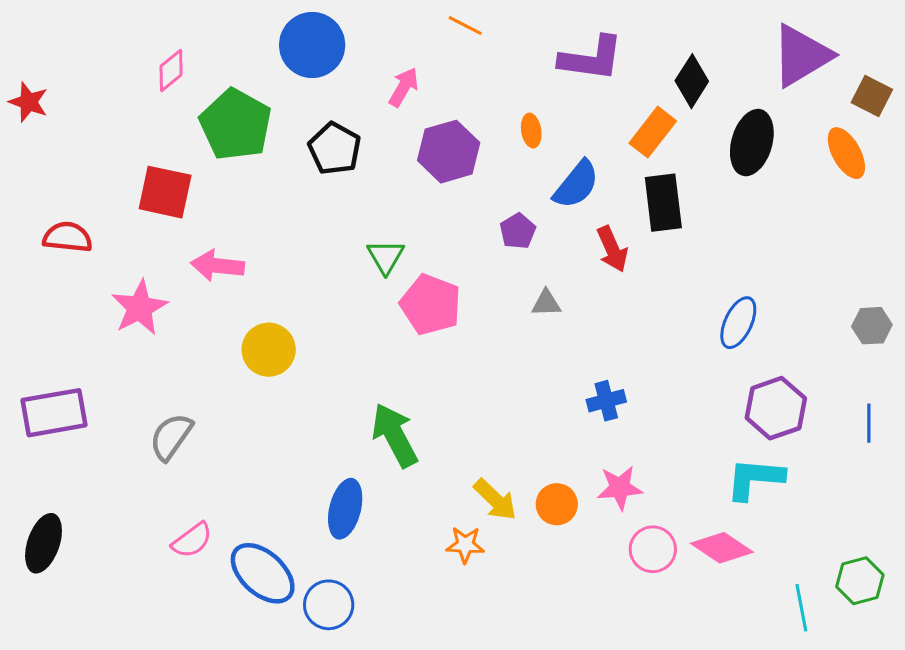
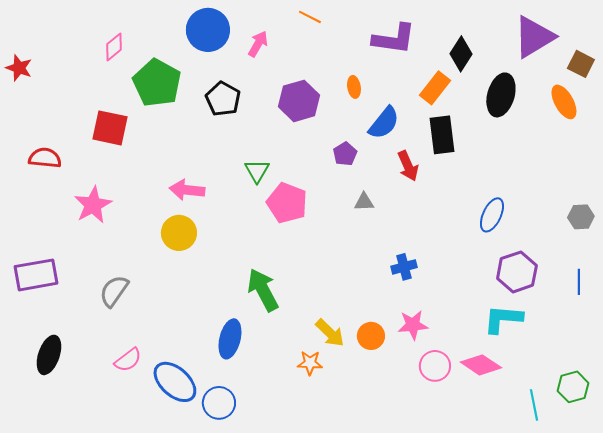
pink arrow: (404, 87) -> (258, 44), moved
pink arrow: (218, 266) -> (187, 190), moved
black ellipse: (44, 543) -> (49, 355), moved

